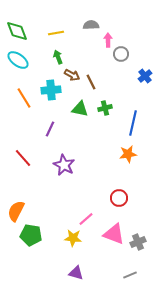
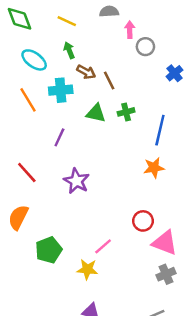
yellow line: (56, 33) -> (67, 21), turned 35
cyan ellipse: (18, 60) -> (34, 60), moved
orange semicircle: (16, 211) -> (18, 217), moved
pink triangle: (114, 234) -> (165, 243), moved
green pentagon: (31, 235) -> (49, 250), moved, turned -30

